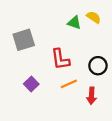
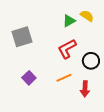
green triangle: (74, 23) -> (69, 21), turned -48
red L-shape: (60, 59) -> (67, 49), moved, turned 70

